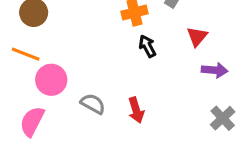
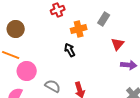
black arrow: (147, 46) -> (70, 50), moved

